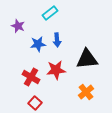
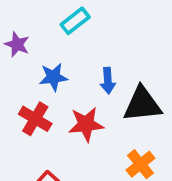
blue arrow: (57, 40) -> (108, 81), moved
red cross: (31, 77) -> (35, 119), moved

